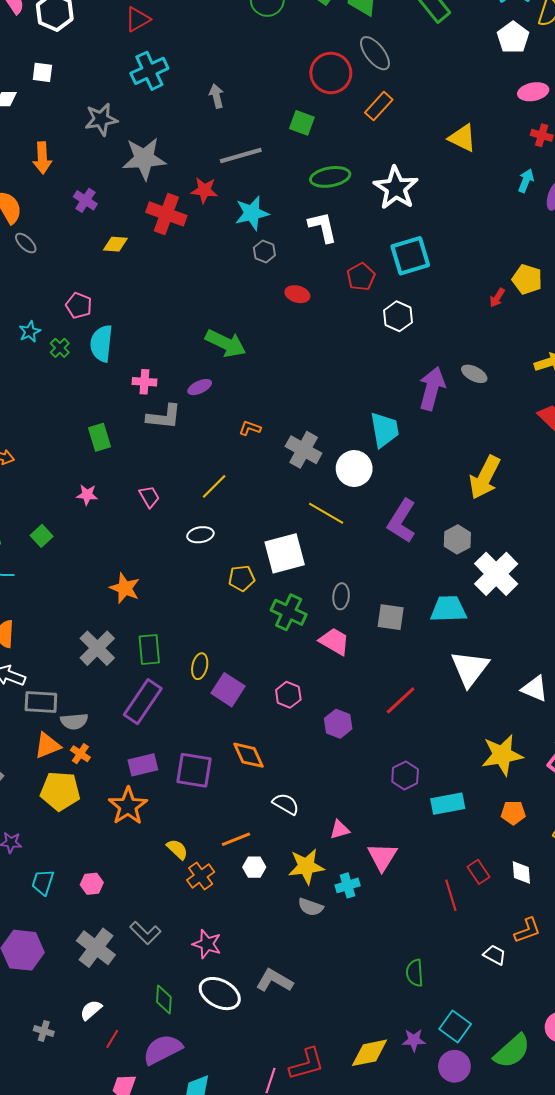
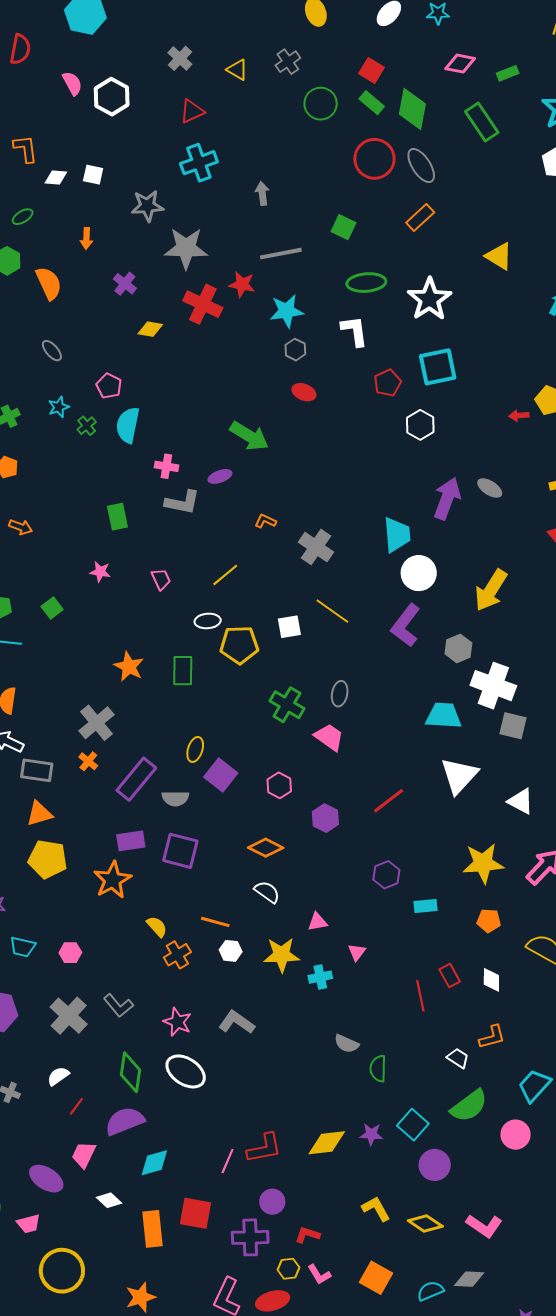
white square: (42, 72) -> (93, 175), moved
red circle: (331, 73) -> (374, 159), moved
orange arrow: (42, 158) -> (86, 238), size x0.7
gray ellipse: (26, 243) -> (52, 351), moved
red ellipse: (297, 294) -> (304, 392), moved
red arrow: (497, 298) -> (519, 416), turned 48
white circle: (354, 469) -> (419, 573), moved
white square: (285, 553) -> (289, 627), moved, size x0.6
white cross: (496, 574) -> (493, 686), turned -30
yellow pentagon: (242, 578) -> (239, 645), moved, size x1.5
gray square: (391, 617) -> (513, 726), moved
green rectangle: (149, 650) -> (183, 671), moved
gray semicircle: (74, 721) -> (175, 798), moved
orange cross: (80, 754) -> (88, 761), moved
orange diamond: (249, 755) -> (266, 848), moved, turned -44
cyan rectangle: (448, 804) -> (426, 906), size x0.7
orange line: (236, 839) -> (215, 922), turned 32
pink triangle: (382, 857) -> (357, 952), size x0.6
cyan trapezoid: (43, 882) -> (23, 947), turned -100
gray semicircle: (311, 907) -> (346, 1044), moved
gray L-shape: (274, 981) -> (237, 1022), moved
green diamond: (164, 999) -> (130, 1072), size x1.4
green semicircle: (512, 1051) -> (469, 1106), moved
purple circle: (454, 1066) -> (435, 1165), moved

